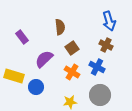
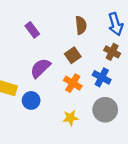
brown semicircle: (60, 27) -> (81, 25), moved
purple rectangle: (22, 37) -> (32, 30), moved

